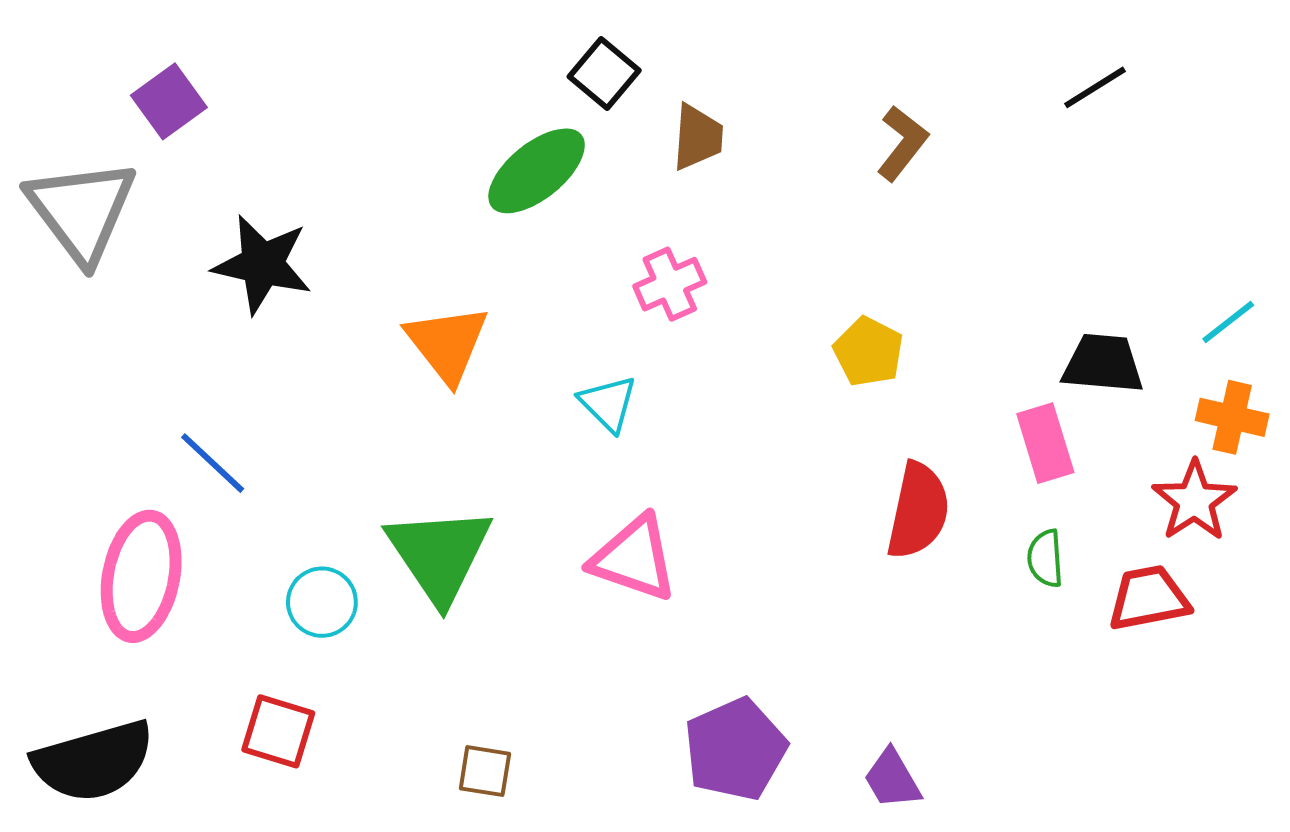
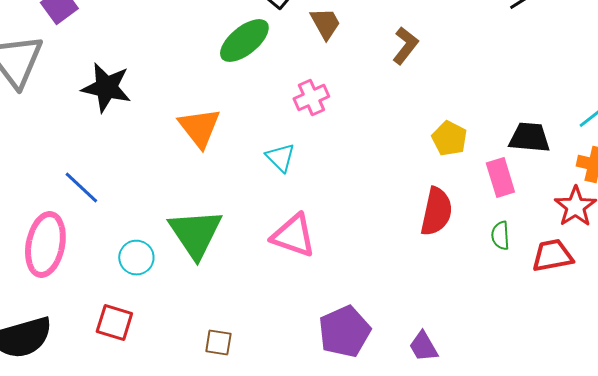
brown trapezoid: (698, 137) -> (325, 24), turned -33
brown L-shape: (902, 143) -> (405, 46), moved
yellow pentagon: (868, 352) -> (449, 139), moved

